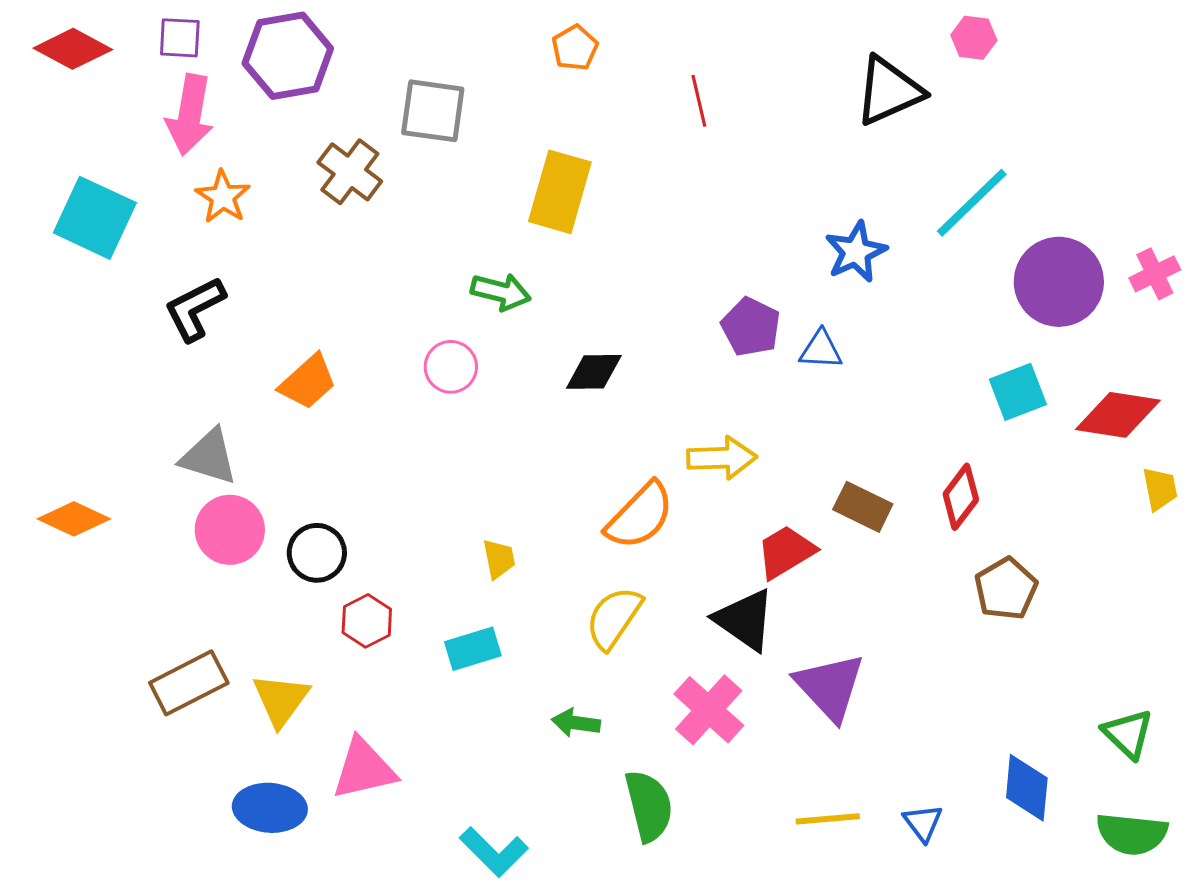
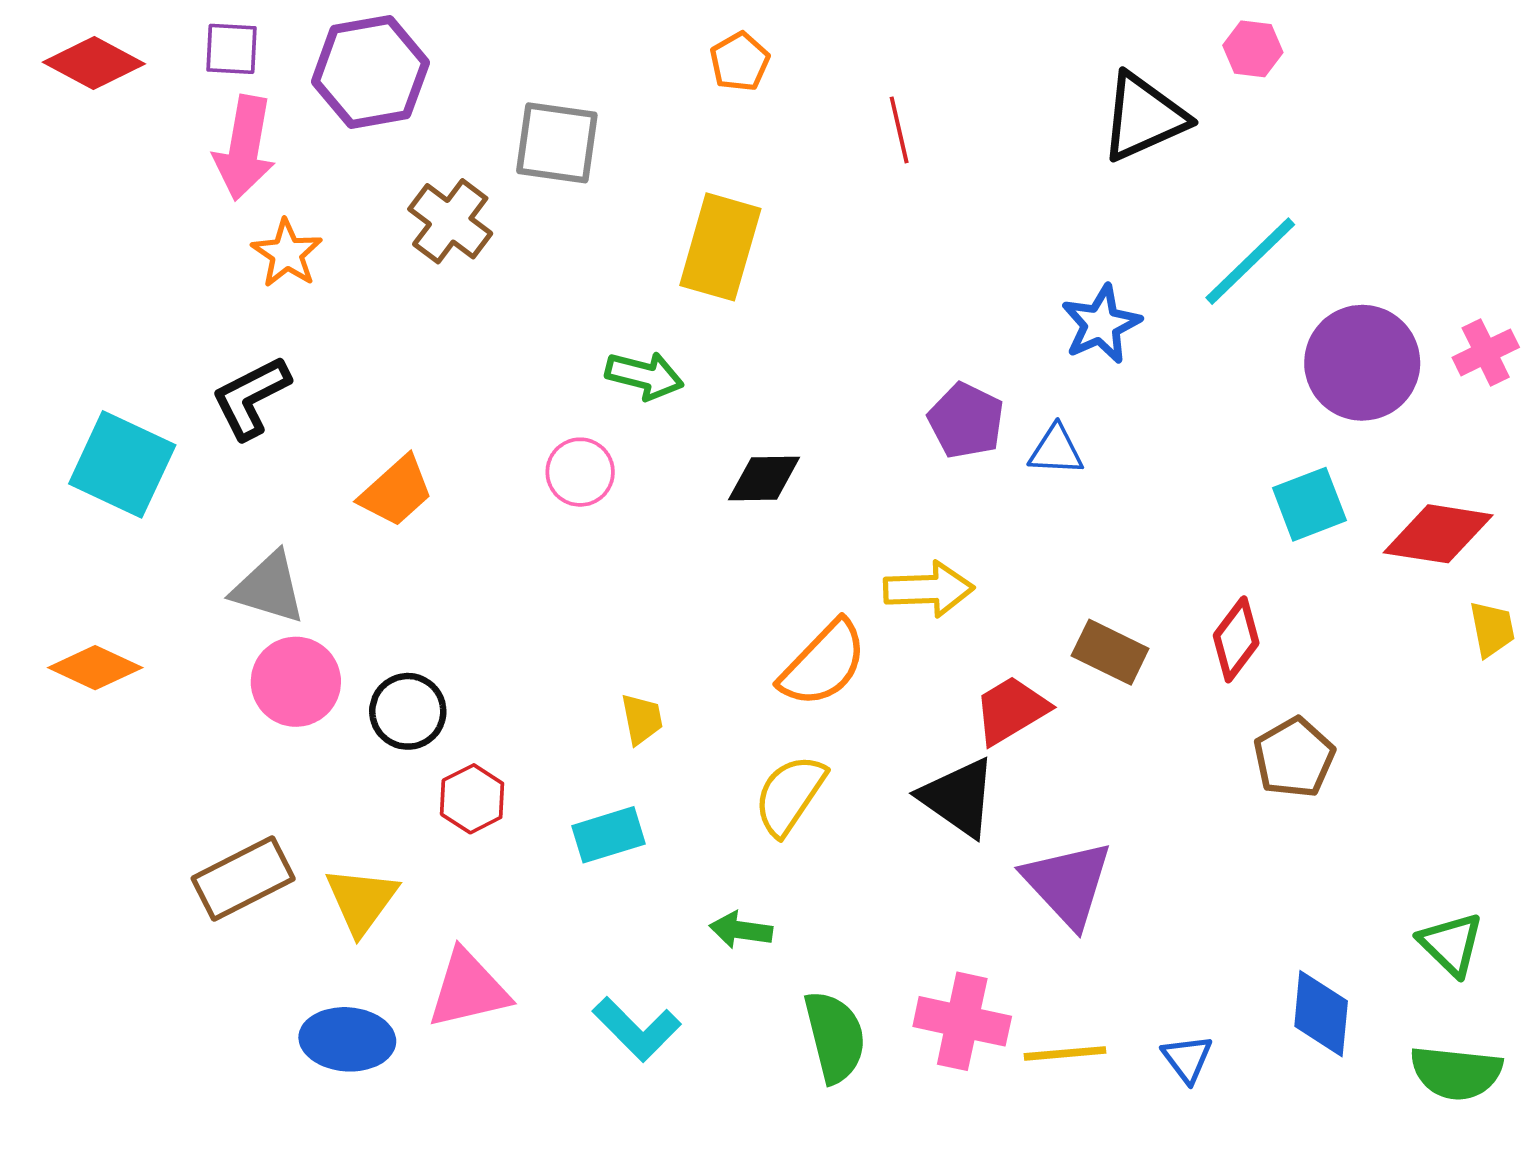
cyan square: (95, 218) -> (122, 464), moved
pink cross: (709, 710) -> (962, 1021), moved, turned -30
cyan L-shape: (494, 852) -> (637, 1029), moved

